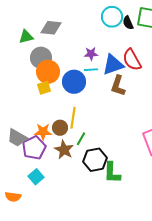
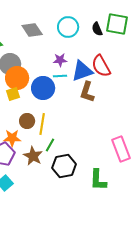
cyan circle: (112, 17) -> (68, 27), moved
gray diamond: (51, 28) -> (32, 30), moved, turned 50
brown circle: (60, 128) -> (27, 121), moved
green L-shape: (112, 173) -> (98, 180), moved

